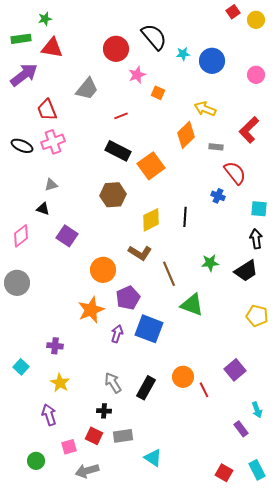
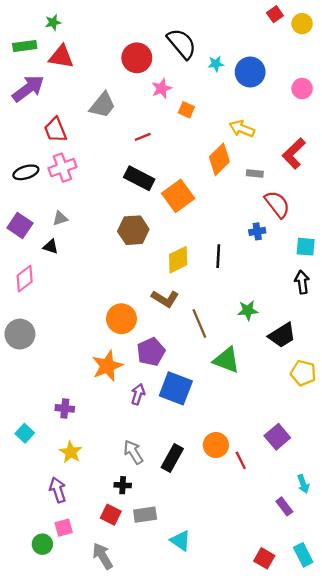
black ellipse: (22, 146) -> (26, 172), turned -40
blue cross: (218, 196) -> (257, 231), turned -32
purple square: (67, 236) -> (20, 225), moved
black trapezoid: (246, 271) -> (282, 335), moved
pink square: (69, 447) -> (64, 528), moved
gray arrow: (87, 471) -> (103, 556), turned 75

